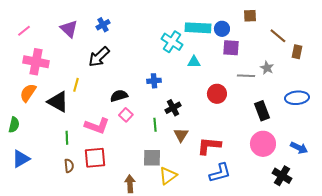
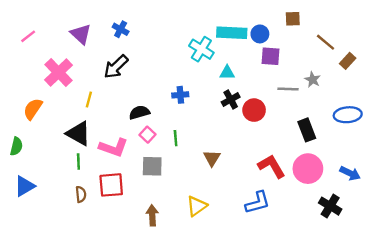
blue cross: (103, 25) -> (121, 29), turned -32
brown rectangle: (297, 52) -> (348, 61), turned 32
pink cross: (36, 62) -> (59, 73), moved, turned 35
black triangle: (58, 102) -> (78, 133), moved
black cross: (173, 108) -> (231, 100), moved
green line: (155, 125) -> (176, 138), moved
red L-shape: (209, 146) -> (272, 166), moved, turned 55
gray square: (152, 158) -> (152, 166), moved

